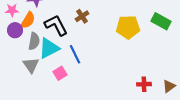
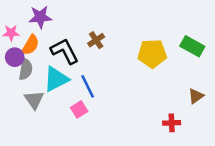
gray semicircle: (34, 41) -> (26, 69), moved
pink square: (60, 73) -> (79, 109), moved
brown triangle: (169, 86) -> (196, 96), moved

